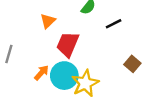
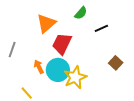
orange triangle: (48, 21) -> (46, 23), size x1.5
orange arrow: (41, 73) -> (39, 67), turned -72

